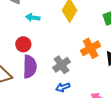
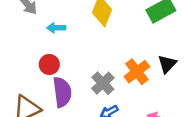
orange cross: (91, 48) -> (137, 72), moved

